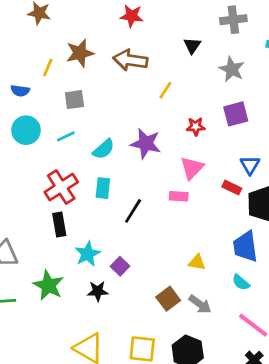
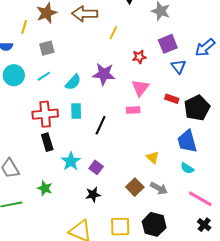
blue triangle: (250, 165) -> (179, 66), moved
red cross: (61, 187) -> (45, 114), turned 35
yellow triangle: (197, 262) -> (153, 157), turned 40
green star: (48, 285) -> (45, 188), size x0.7
black star: (98, 291) -> (93, 195), moved

